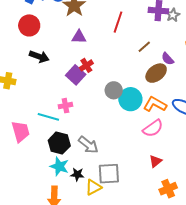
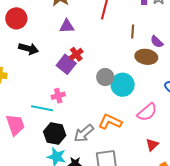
brown line: (144, 47) -> (133, 31), turned -40
brown ellipse: (156, 73) -> (146, 57), turned 50
orange L-shape: (155, 104) -> (110, 122), moved
gray arrow: (88, 145) -> (84, 133), turned 105

